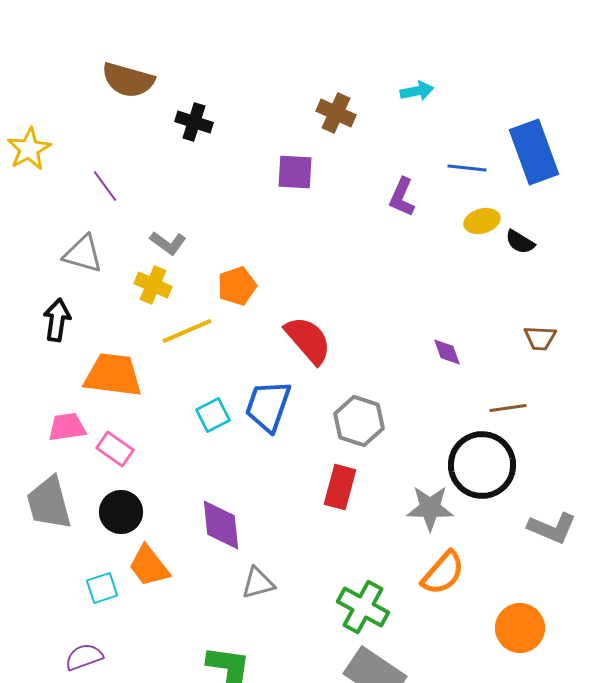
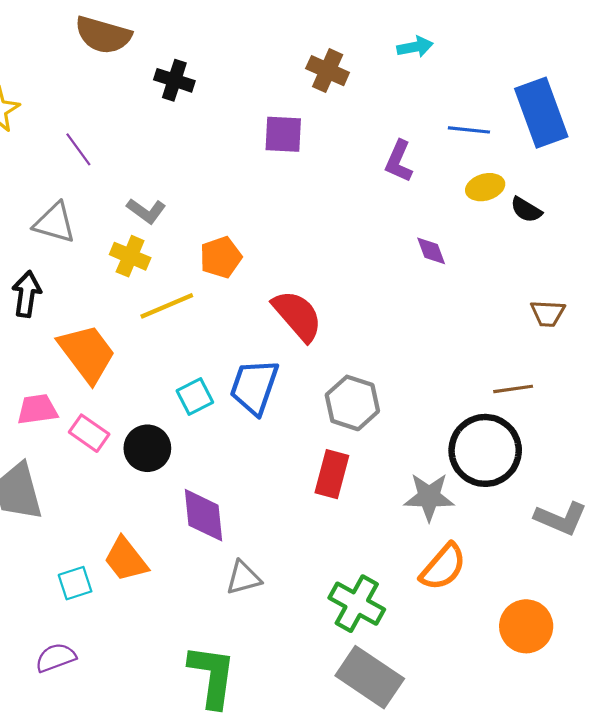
purple diamond: (447, 352) -> (431, 251), moved
orange trapezoid: (113, 375) -> (87, 353), turned 46
black circle: (121, 512) -> (147, 448), moved

